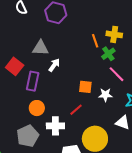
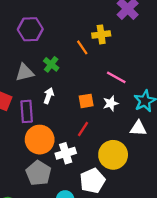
green cross: (108, 54) -> (51, 64), moved
white arrow: (54, 65) -> (49, 96), moved
orange circle: (37, 108) -> (40, 140), size x1.6

